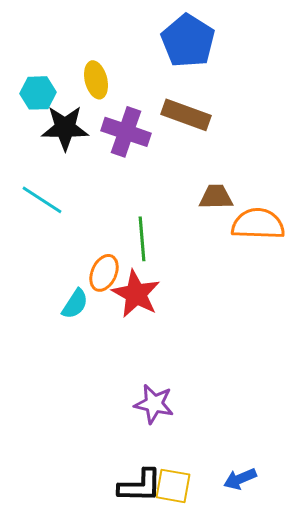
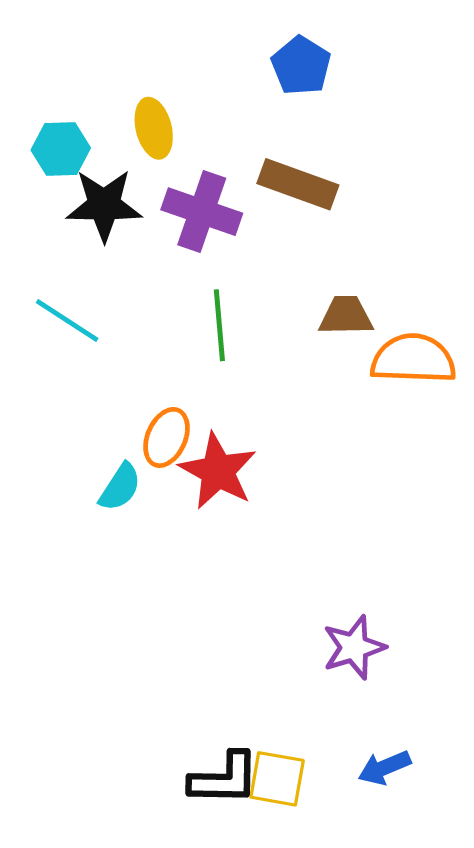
blue pentagon: (188, 41) -> (301, 66), size x0.7
green line: (142, 239) -> (219, 325), moved
purple star: (154, 404) -> (354, 647), moved, turned -30

